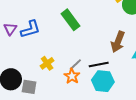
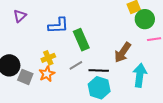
green rectangle: (71, 20) -> (81, 40), moved
blue L-shape: (30, 29) -> (58, 25), moved
orange star: (72, 76) -> (47, 74), moved

